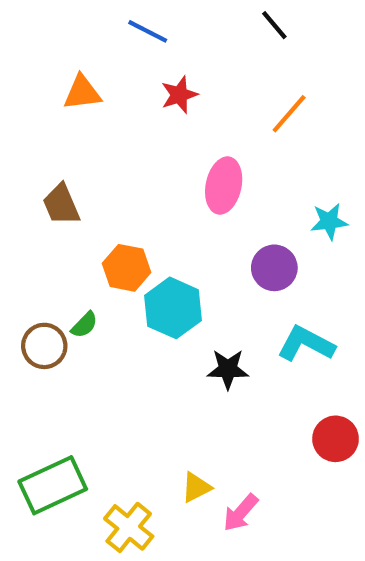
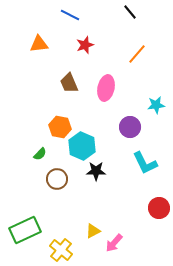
brown trapezoid: (61, 205) -> (69, 83), moved
cyan L-shape: (306, 344) -> (145, 163), turned -144
brown circle: (44, 346) -> (57, 179), moved
black star: (228, 369) -> (96, 171), moved

